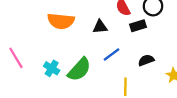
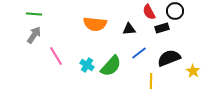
black semicircle: (146, 60) -> (169, 58), size x1.6

